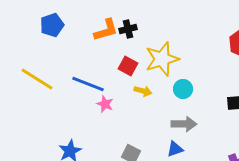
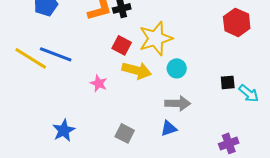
blue line: (88, 84) -> (56, 54), moved
yellow arrow: (143, 91) -> (137, 70), size x1.6

